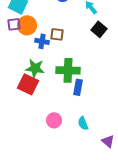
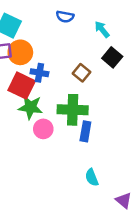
brown square: (57, 34) -> (82, 73), moved, turned 32
red square: (28, 84) -> (22, 86), moved
pink circle: (54, 120) -> (43, 129), moved

